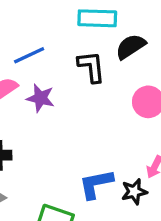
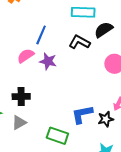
blue line: (29, 55) -> (41, 35), turned -42
black L-shape: (91, 67) -> (79, 42), turned -55

